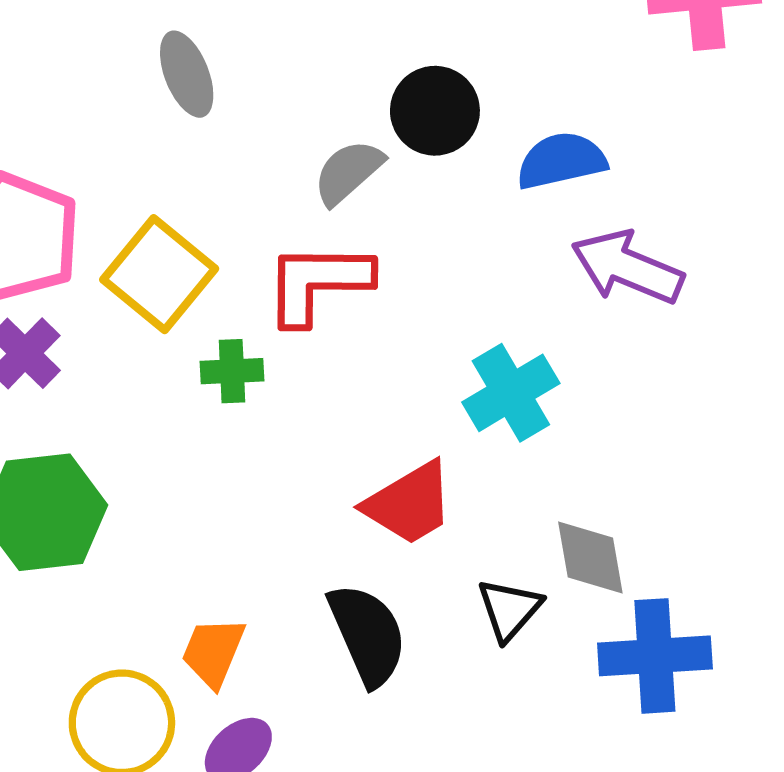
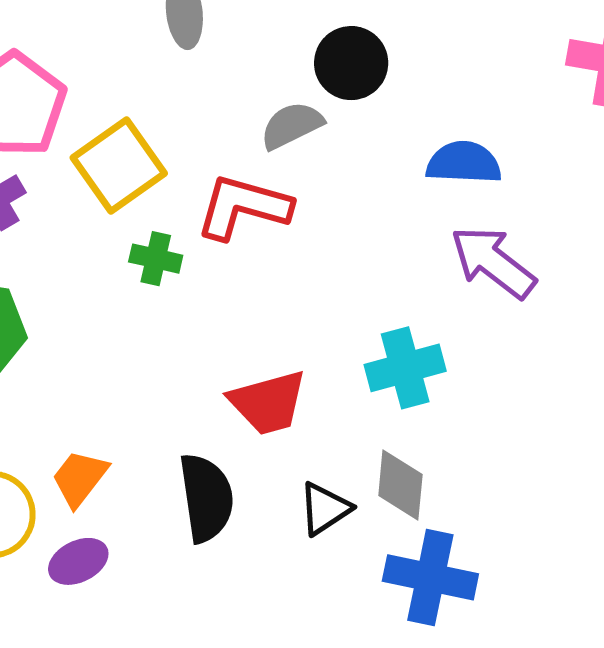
black circle: (435, 111) -> (351, 63), moved
cyan cross: (511, 393) -> (405, 368), moved

